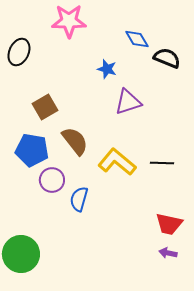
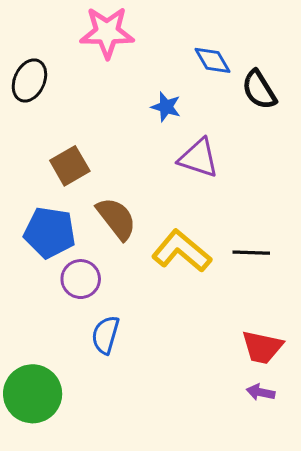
black semicircle: (167, 58) -> (259, 90), turned -144
purple triangle: (128, 102) -> (199, 158), turned 36
blue semicircle: (79, 199) -> (105, 335), moved

